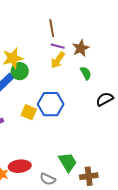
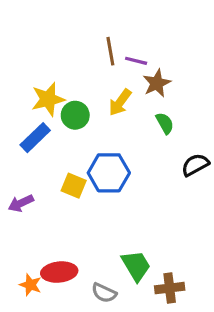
purple line: (58, 46) -> (136, 61), moved
green circle: (20, 71) -> (75, 115), moved

